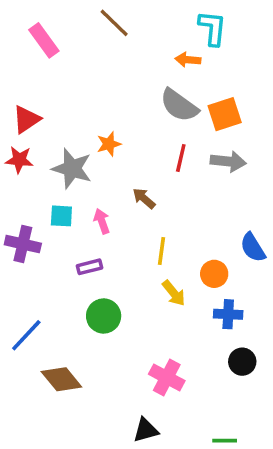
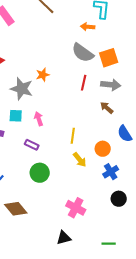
brown arrow: (144, 198) -> (107, 108), moved
purple rectangle: (90, 267) -> (32, 145), turned 40
blue cross: (228, 314) -> (111, 172), turned -35

